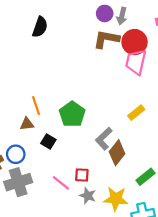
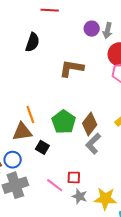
brown L-shape: (106, 39) -> (71, 68), moved
brown triangle: (27, 124) -> (22, 132), size x1.5
brown diamond: (117, 153) -> (90, 124), moved

